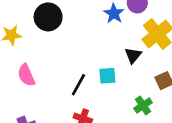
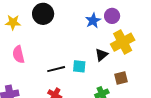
black line: (78, 85) -> (56, 69), turned 36

